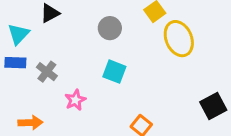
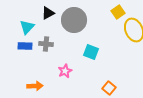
gray circle: (110, 28) -> (74, 20), moved, size x1.6
gray cross: (47, 72) -> (46, 44), moved, turned -32

